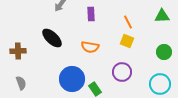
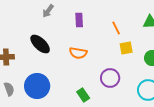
yellow square: (127, 41) -> (126, 48), moved, turned -32
blue circle: (72, 79) -> (37, 86), moved

